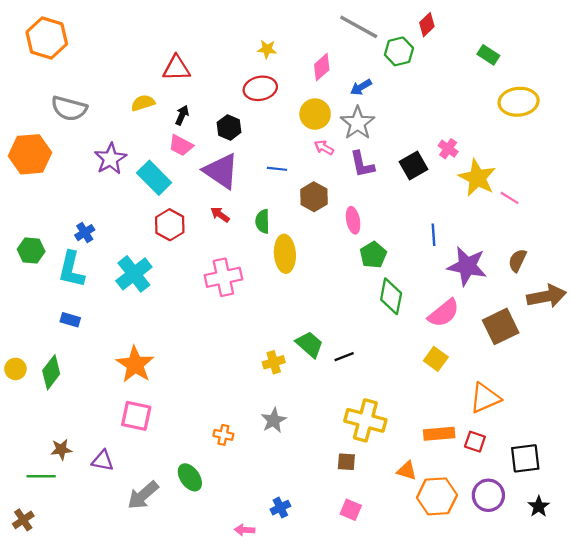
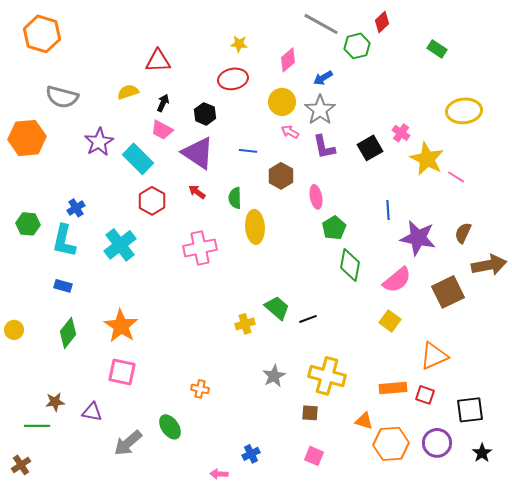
yellow ellipse: (519, 102) -> (464, 111), moved
green diamond: (51, 372) -> (68, 333), moved
gray star: (274, 420) -> (274, 376), moved

